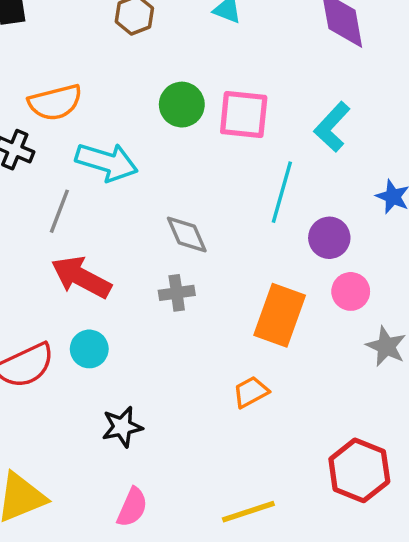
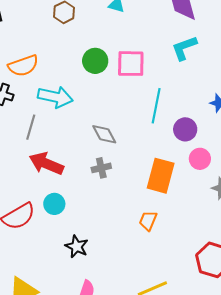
cyan L-shape: (332, 127) -> (184, 48), moved, turned 32
orange trapezoid: (251, 392) -> (148, 221), turned -35
black star: (122, 427) -> (77, 246), turned -30

